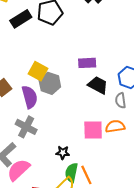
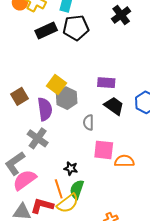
gray semicircle: (121, 100) -> (88, 122), moved
orange semicircle: (115, 126) -> (124, 161), moved
orange line: (86, 175) -> (59, 189), moved

